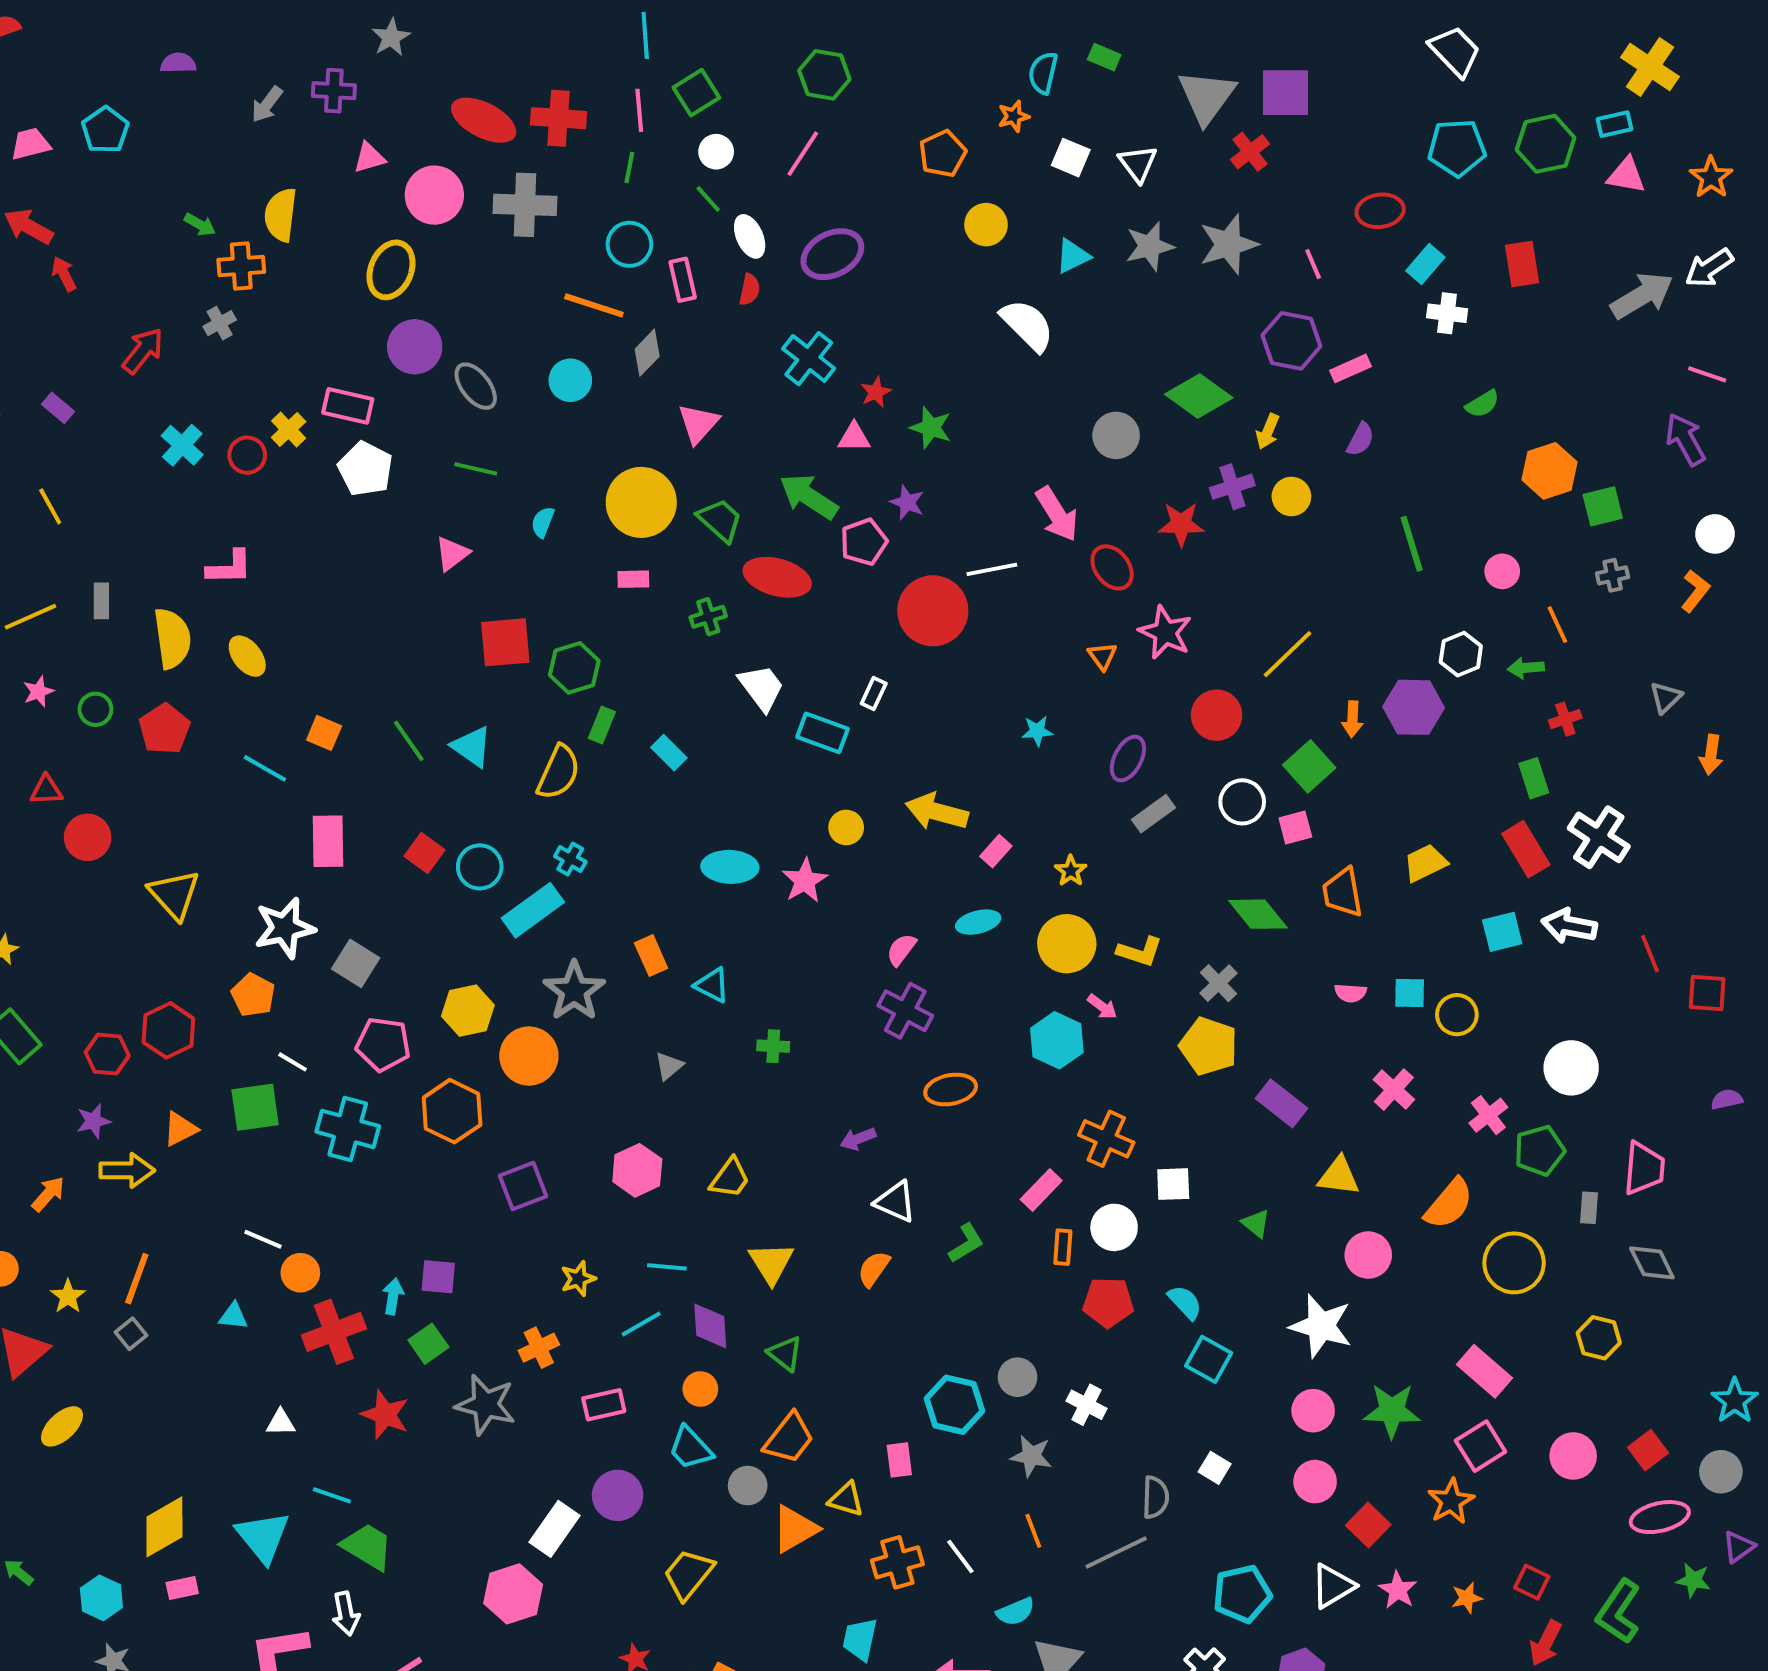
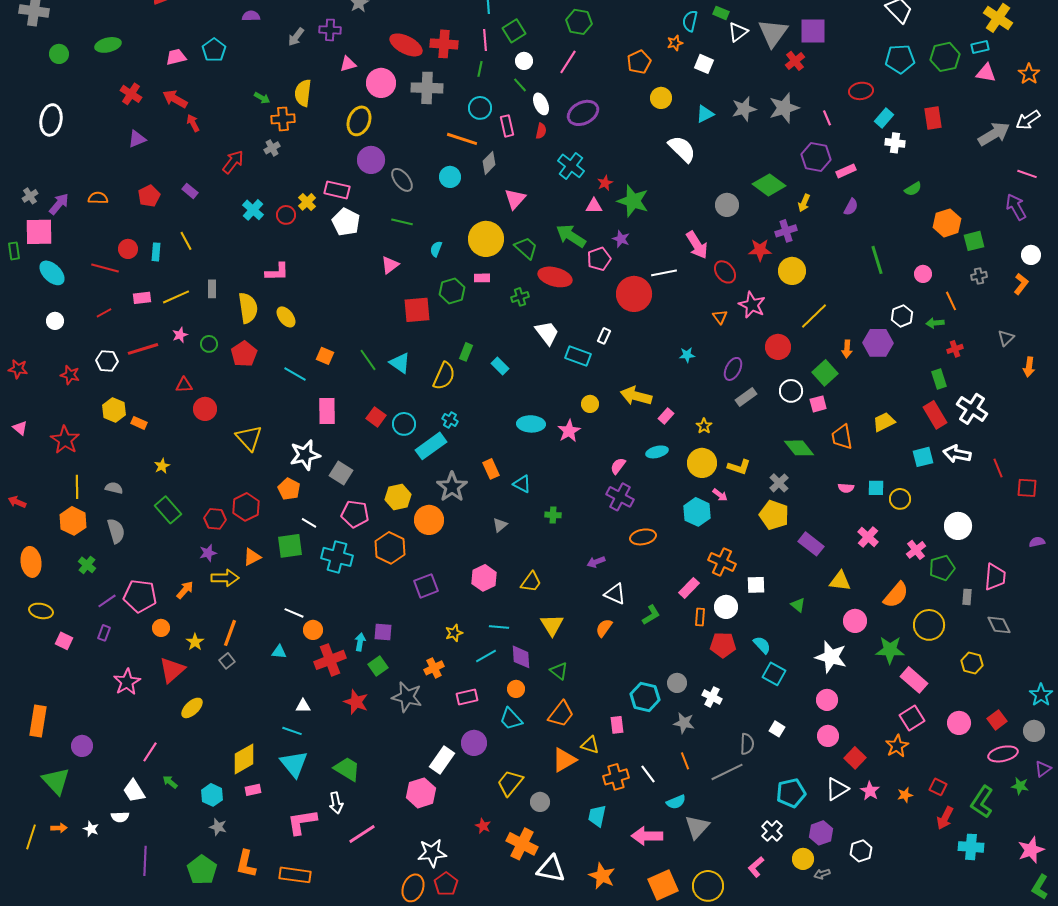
white triangle: (1138, 164) -> (738, 32), moved, turned 30
green star: (931, 428) -> (633, 201), size x1.5
yellow circle: (1291, 496) -> (792, 271), moved, size x1.4
green hexagon: (574, 668) -> (452, 291), moved
green star: (1392, 1411) -> (890, 650), moved
gray circle: (748, 1486) -> (540, 802), moved
cyan line: (332, 1495) -> (292, 731), moved

